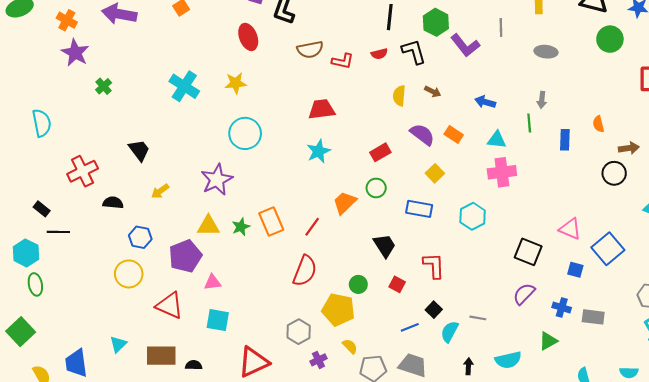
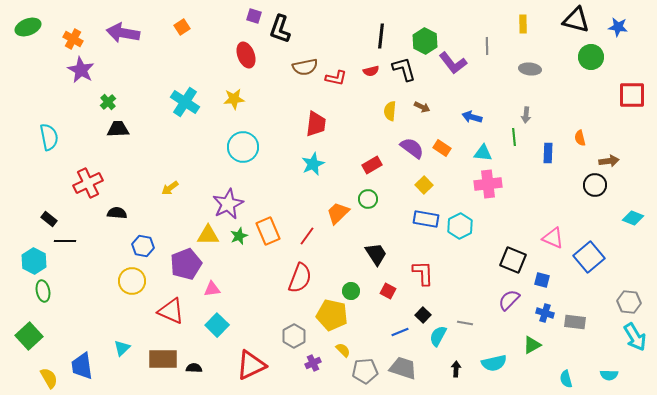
red trapezoid: (322, 109) -> (316, 124), turned 104
black trapezoid: (139, 150) -> (118, 129), moved, turned -55
purple star: (217, 180) -> (228, 204), moved
yellow arrow: (160, 191) -> (170, 188), moved
blue rectangle: (419, 209) -> (426, 219), moved
blue square: (575, 270) -> (542, 280), moved
cyan square: (218, 320) -> (217, 325), turned 35

